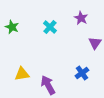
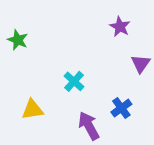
cyan cross: (50, 27) -> (74, 81), moved
purple arrow: (48, 85) -> (89, 126), moved

